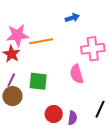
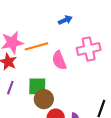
pink semicircle: (77, 74) -> (59, 60), moved
brown circle: (12, 96) -> (44, 99), moved

